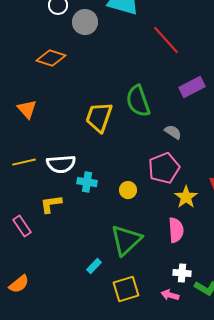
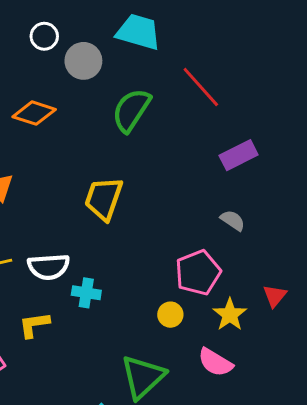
green semicircle: (138, 101) -> (131, 110), moved, turned 52
gray semicircle: (173, 132) -> (233, 220), moved
yellow circle: (128, 190) -> (170, 315), moved
pink semicircle: (176, 230) -> (215, 362), turned 125

